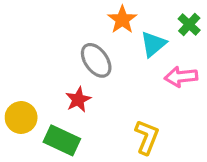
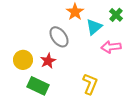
yellow circle: (21, 118) -> (23, 60), moved

